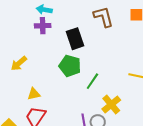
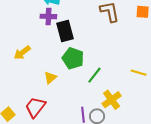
black rectangle: (75, 39) -> (65, 31), moved
yellow triangle: (34, 94) -> (50, 78), moved, turned -32

